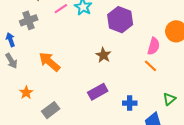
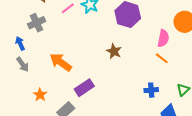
purple rectangle: (98, 92) -> (84, 88), moved
blue cross: (130, 103) -> (151, 90), moved

